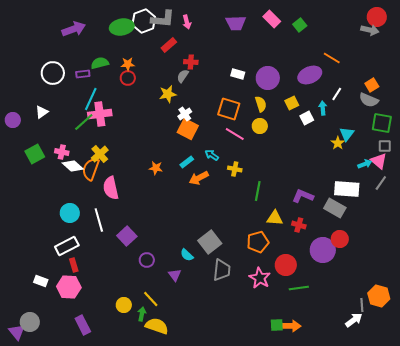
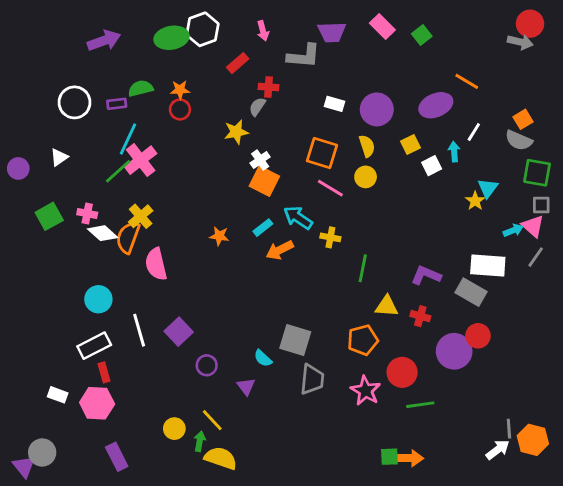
gray L-shape: (163, 19) -> (304, 56), moved
pink cross: (100, 114) -> (141, 160), turned -30
cyan arrow: (212, 155) -> (298, 218), size x1.5
white line: (99, 220) -> (139, 330), moved
gray square: (210, 242) -> (295, 340), turned -35
orange hexagon: (379, 296) -> (533, 440), moved

